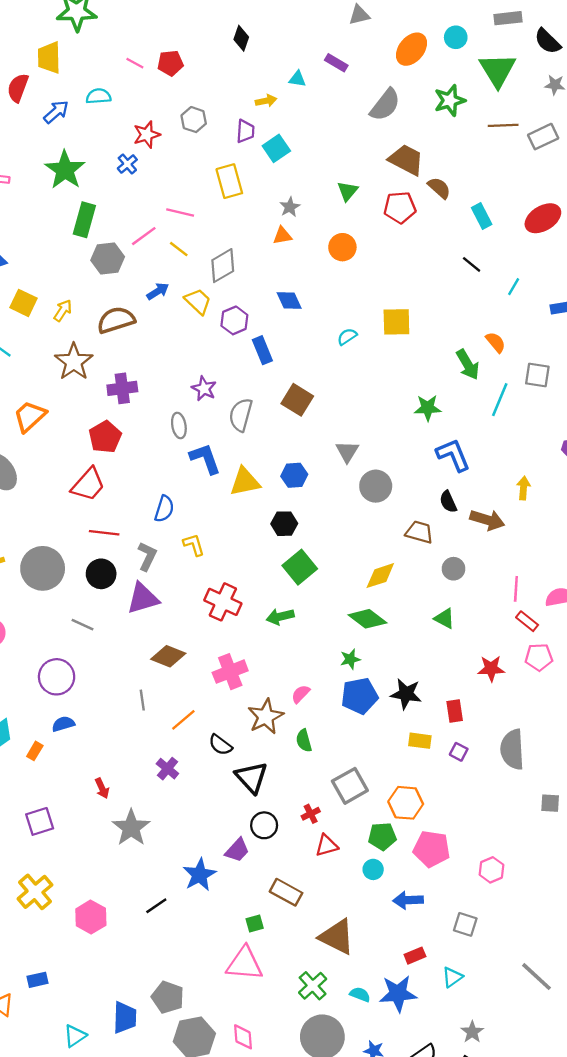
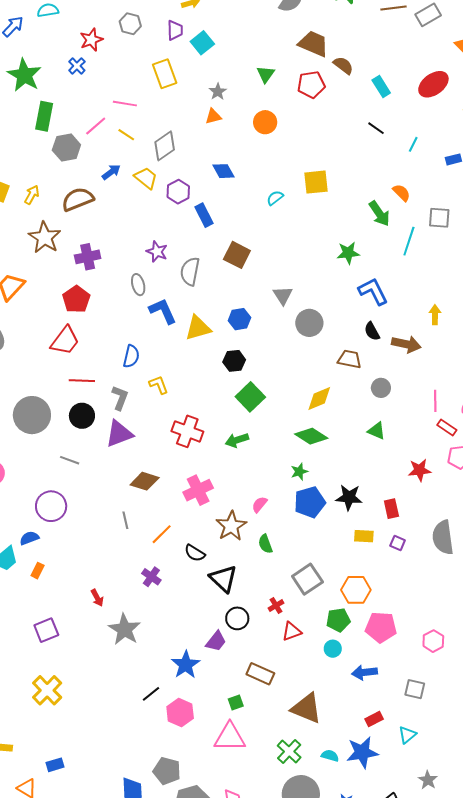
blue semicircle: (63, 724) -> (29, 538), moved
pink hexagon: (91, 917) -> (180, 712), moved

